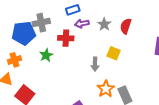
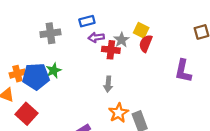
blue pentagon: (24, 33) -> (36, 77), moved
red cross: (66, 38) -> (111, 50), moved
yellow square: (114, 53) -> (141, 30), moved

